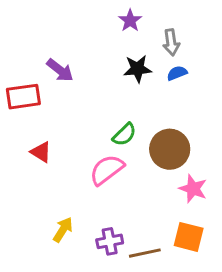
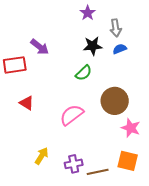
green semicircle: (124, 135) -> (84, 73), moved

